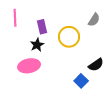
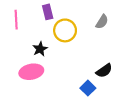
purple rectangle: (42, 27) -> (48, 12), moved
yellow circle: (69, 37) -> (65, 30), moved

